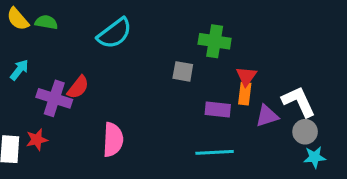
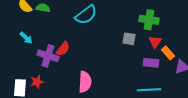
cyan arrow: (19, 70) -> (26, 38), turned 96
red triangle: (246, 76) -> (155, 42), moved
orange rectangle: (245, 94) -> (168, 53), turned -48

